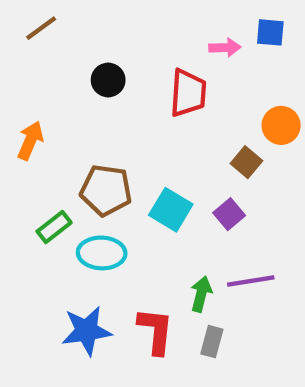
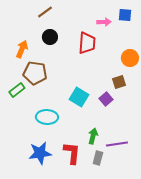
brown line: (41, 28) -> (45, 12), moved
orange arrow: (30, 141) -> (22, 49), moved
brown square: (246, 162) -> (119, 82), moved, turned 32
brown pentagon: (106, 190) -> (35, 73), moved
green rectangle: (54, 227) -> (17, 90), moved
purple line: (251, 281) -> (117, 144), moved

